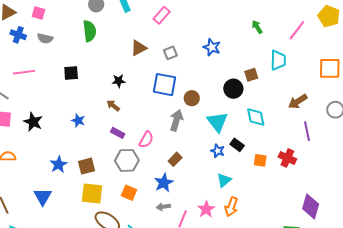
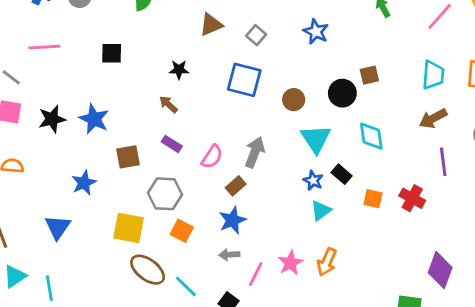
gray square: (170, 53) -> (256, 35), turned -32
cyan trapezoid: (278, 60) -> (433, 75), moved
brown circle: (192, 98) -> (294, 100), moved
gray arrow: (176, 120) -> (255, 152), moved
blue star: (78, 121) -> (94, 119), moved, size x1.5
black star: (33, 122) -> (52, 119), turned 30
brown rectangle: (175, 159) -> (236, 186), moved
gray hexagon: (127, 160) -> (165, 194), moved
brown square: (87, 166) -> (128, 157), moved
cyan triangle: (224, 180) -> (321, 210), moved

